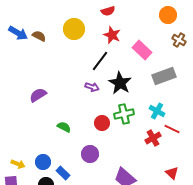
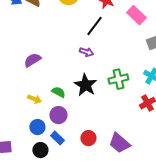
black star: (120, 83) -> (85, 85), moved
red circle: (102, 123) -> (88, 138), moved
purple circle: (90, 154) -> (58, 115), moved
yellow arrow: (18, 164) -> (34, 99), moved

